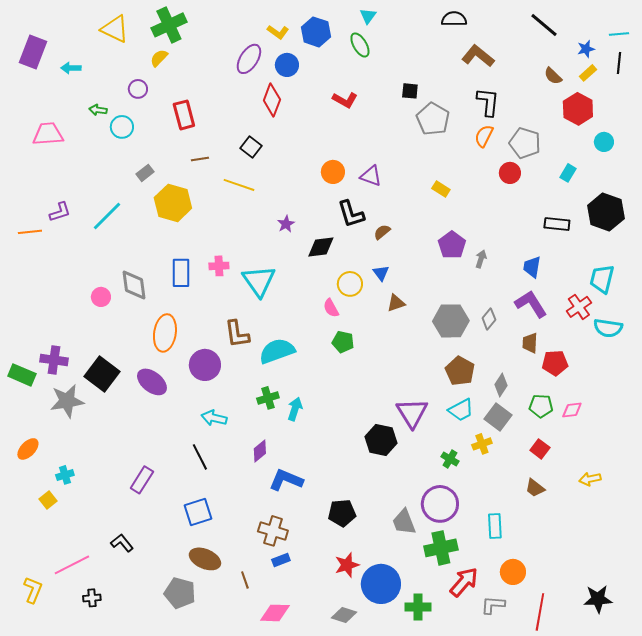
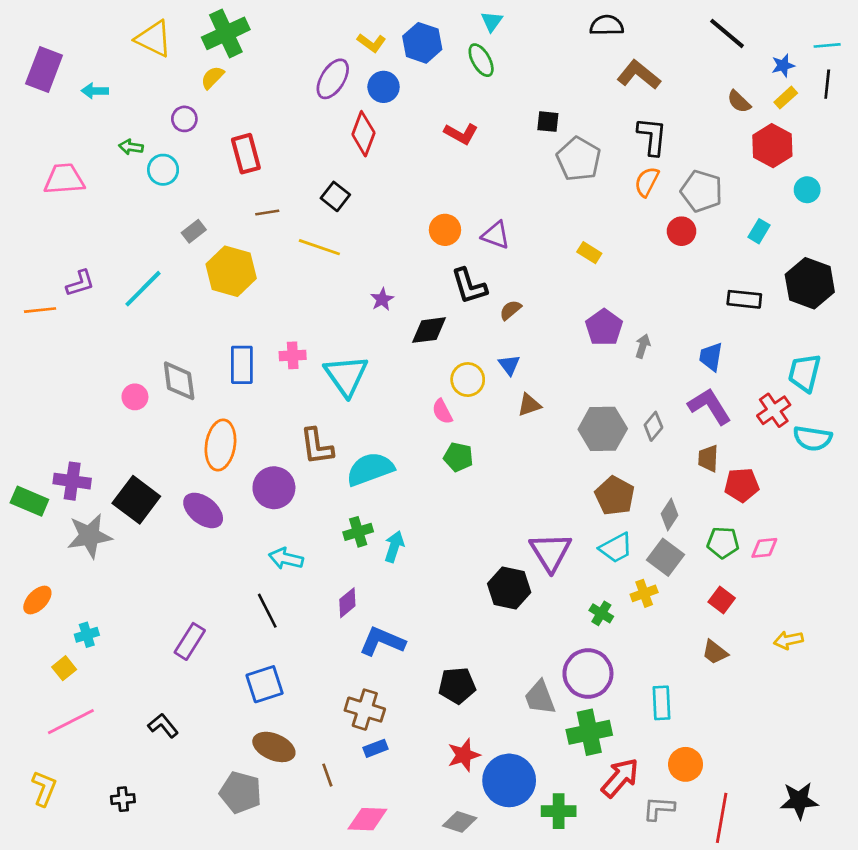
pink line: (72, 565) -> (71, 722), moved

